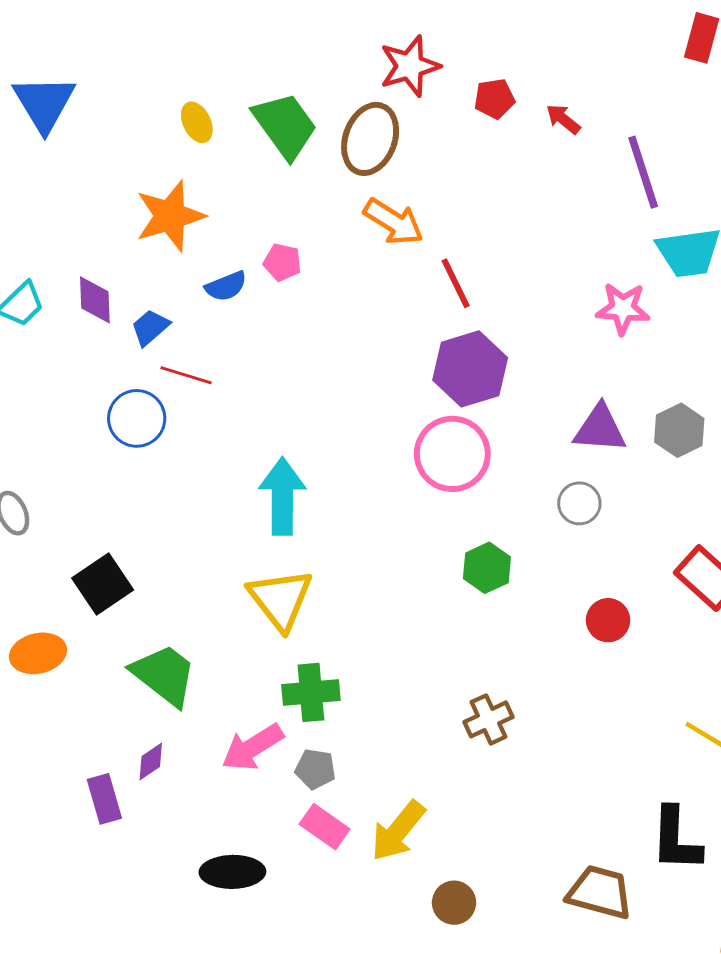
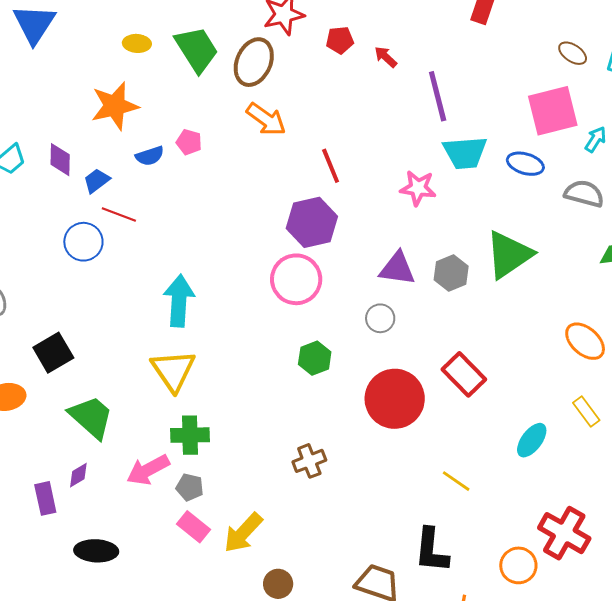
yellow ellipse: (197, 122) -> (137, 43), turned -64
red line: (456, 283) -> (331, 166), moved
red circle: (608, 620) -> (395, 399), size x2.0
black ellipse: (232, 872) -> (96, 551), moved

